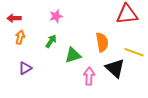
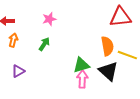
orange semicircle: (102, 42) -> (107, 46), moved
green triangle: (73, 55) -> (81, 65), moved

